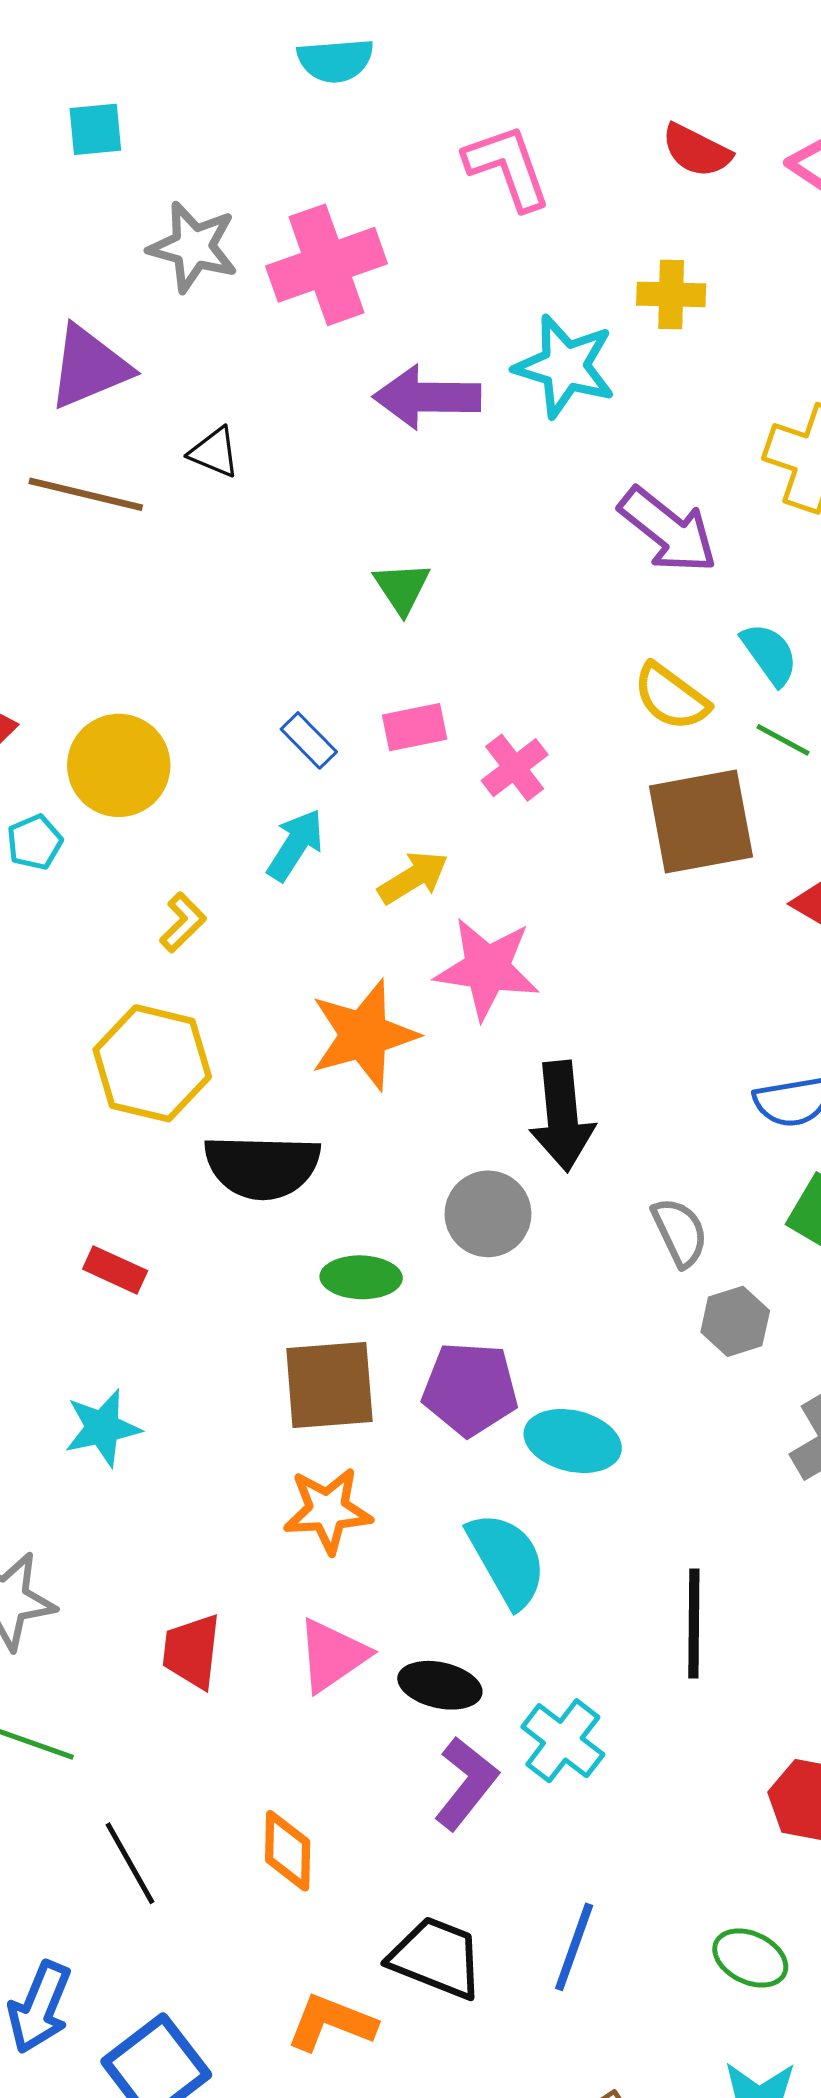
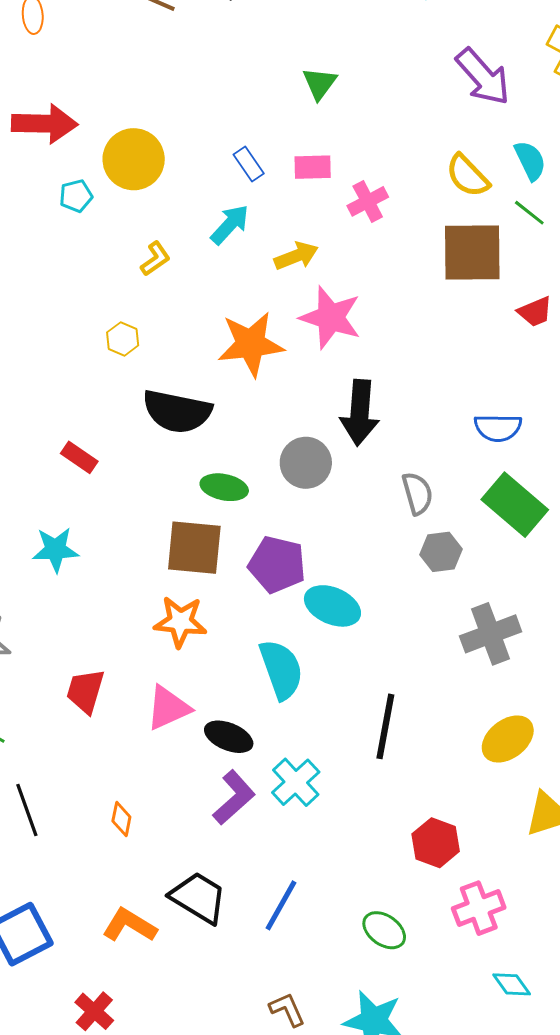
yellow hexagon: (152, 1063) -> (123, 339), size x0.5
orange diamond: (288, 1851) -> (121, 819), size x0.7

